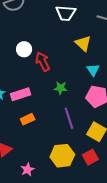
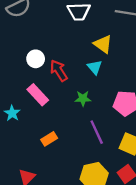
cyan triangle: (93, 70) -> (95, 67), moved
pink rectangle: (21, 94) -> (38, 95), moved, turned 72

